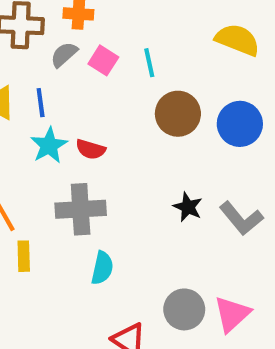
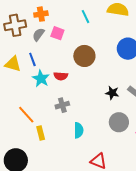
cyan line: (149, 63) -> (86, 17), moved
brown circle: (178, 114) -> (84, 56), moved
gray cross: (81, 209) -> (62, 105), size x0.6
gray circle: (184, 309) -> (119, 122), moved

